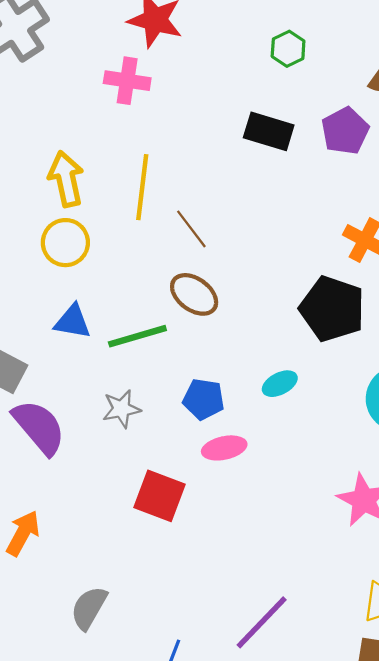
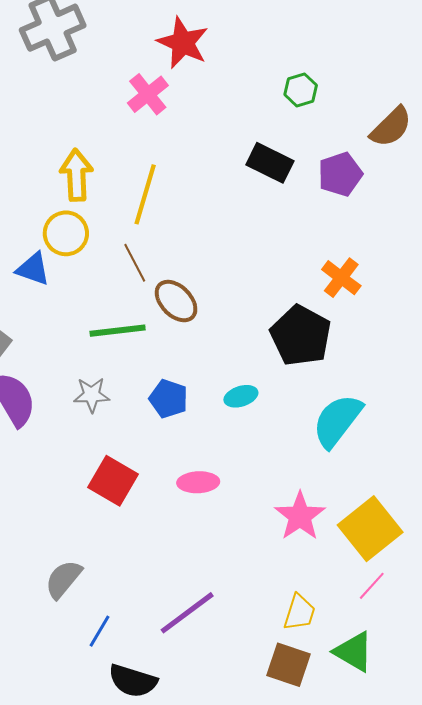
pink cross: (127, 81) -> (148, 94), turned 33
brown line: (191, 229) -> (135, 263), moved
blue triangle: (73, 322) -> (33, 269), moved
pink ellipse: (224, 448) -> (198, 482), moved
gray semicircle: (89, 608) -> (63, 579), moved

